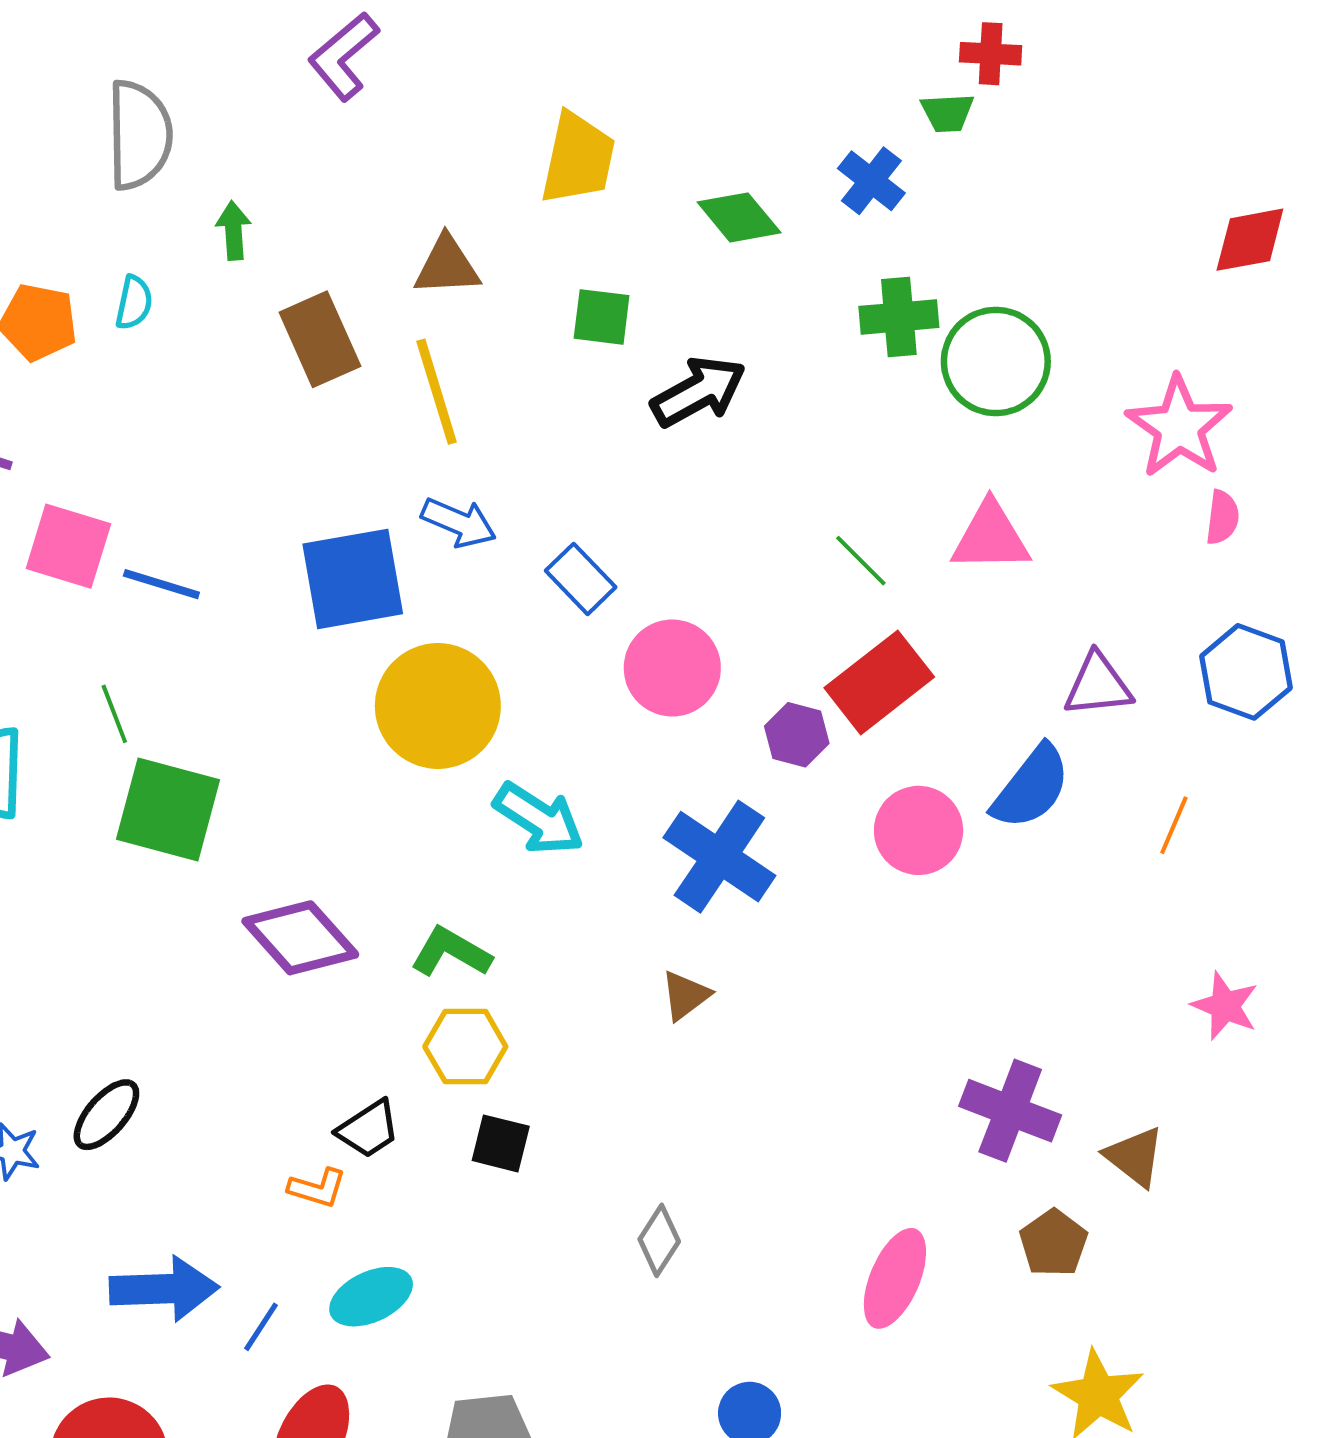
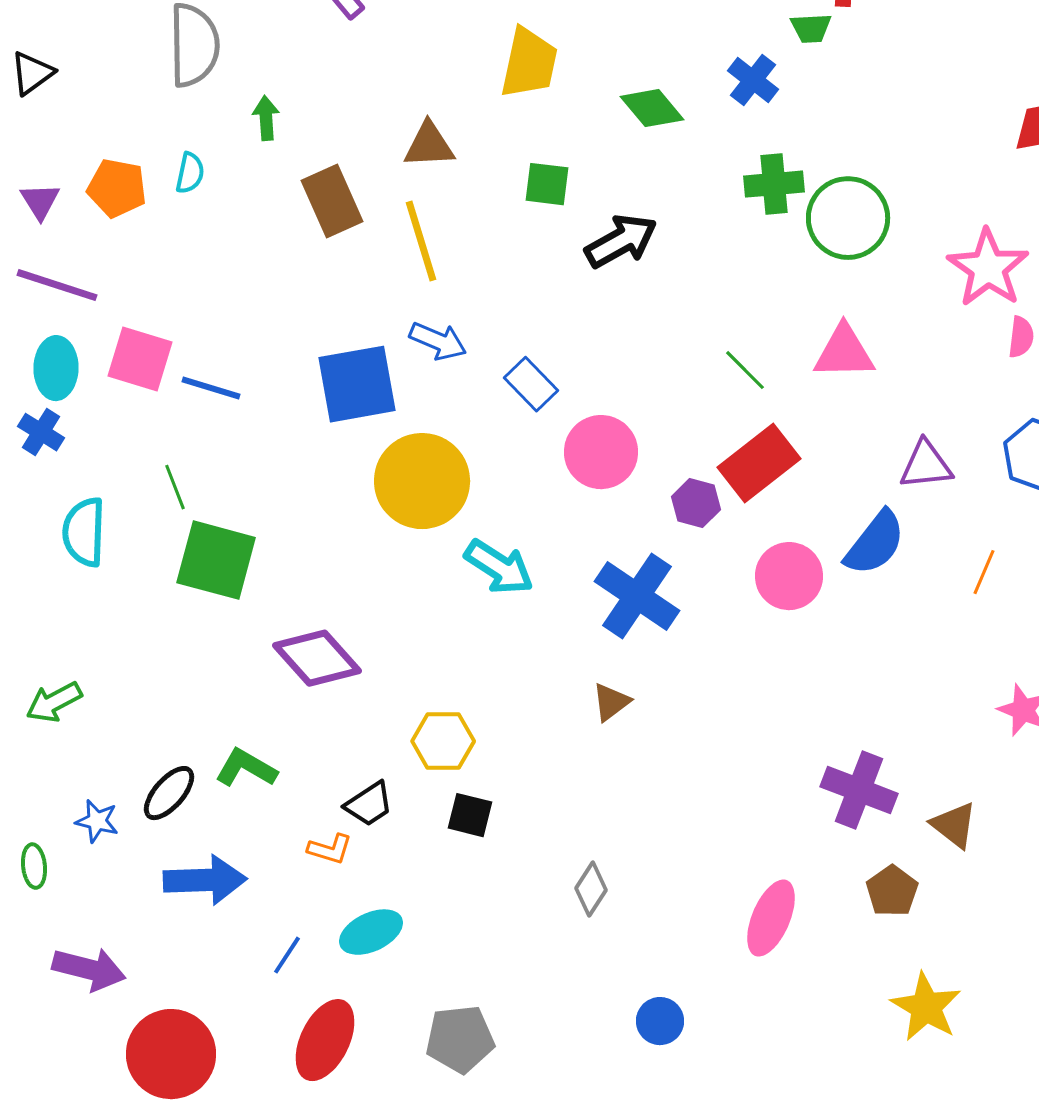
green L-shape: (451, 952) -> (246, 768), moved
blue arrow: (164, 1289) -> (205, 880), moved

